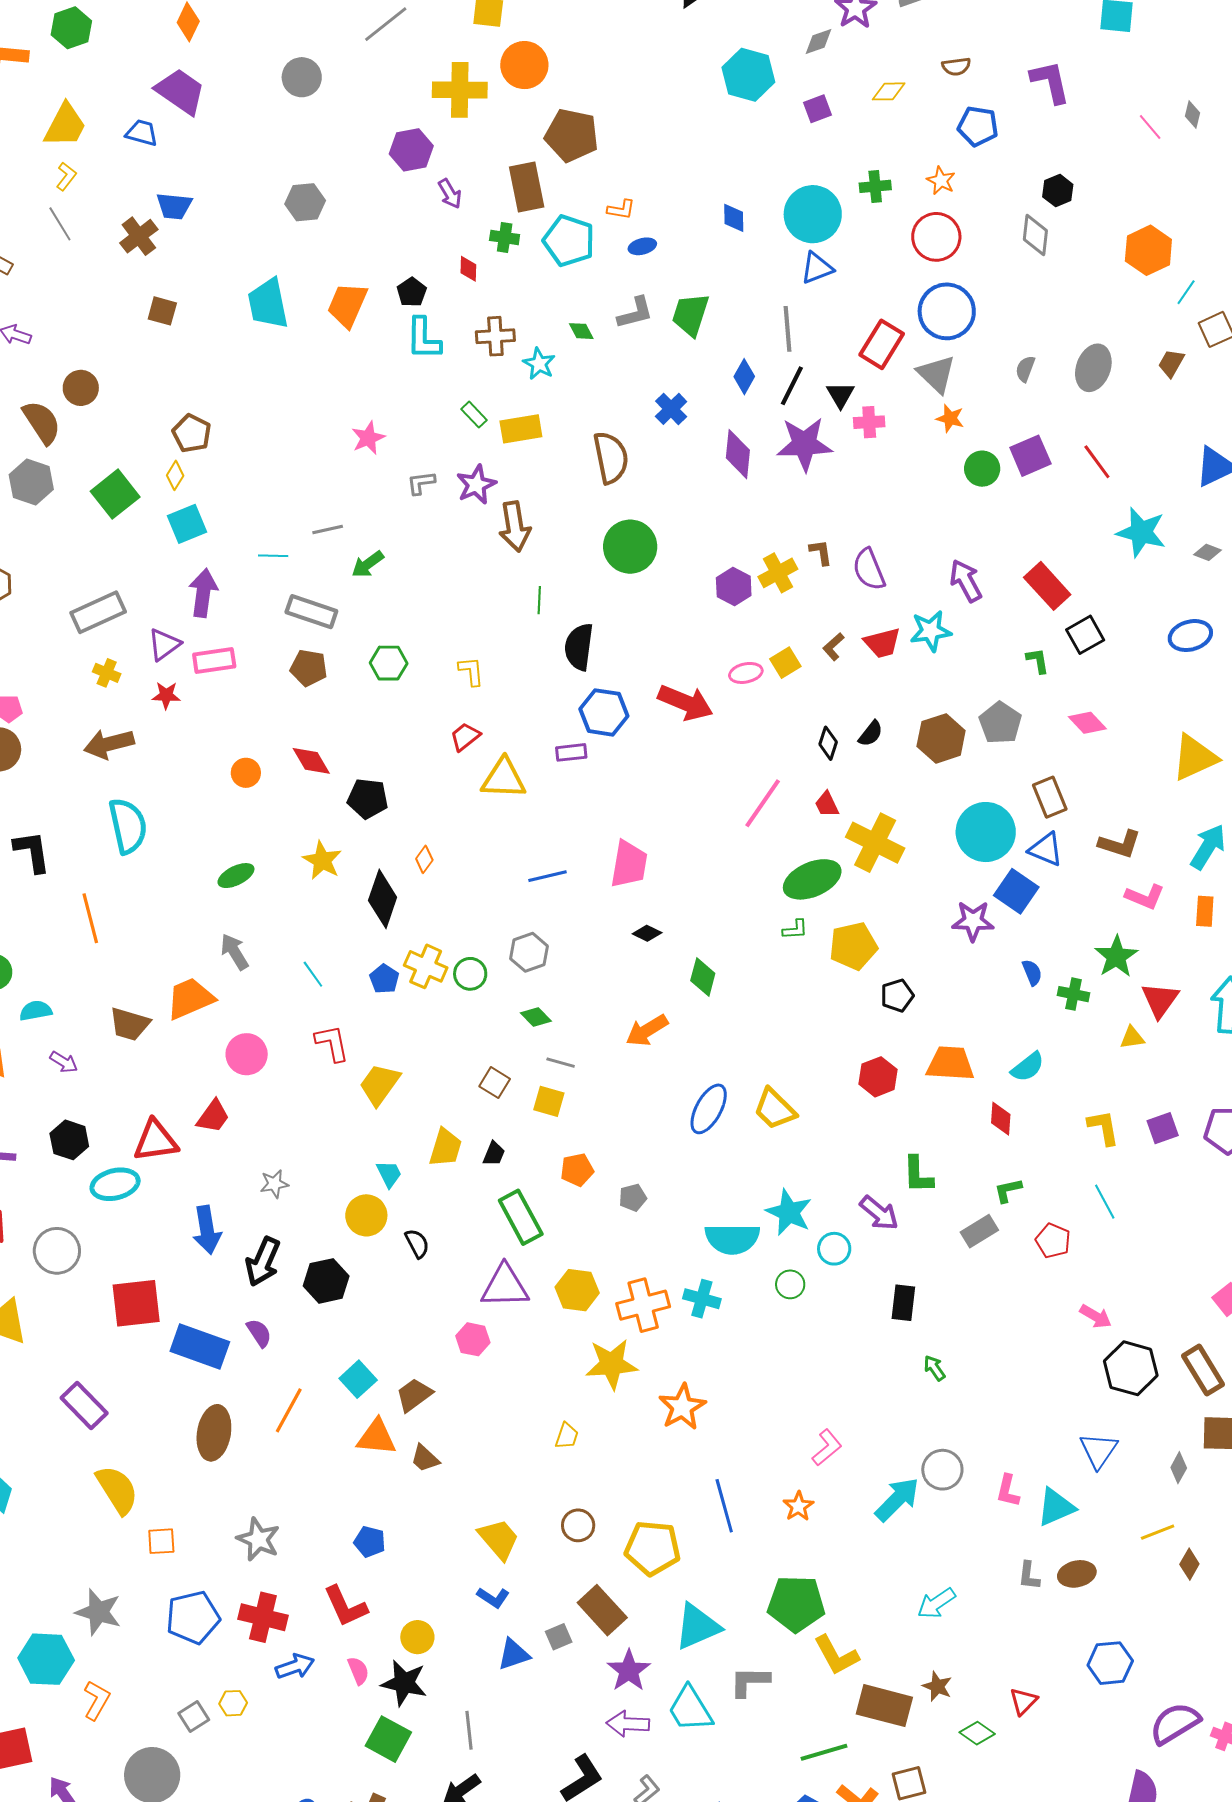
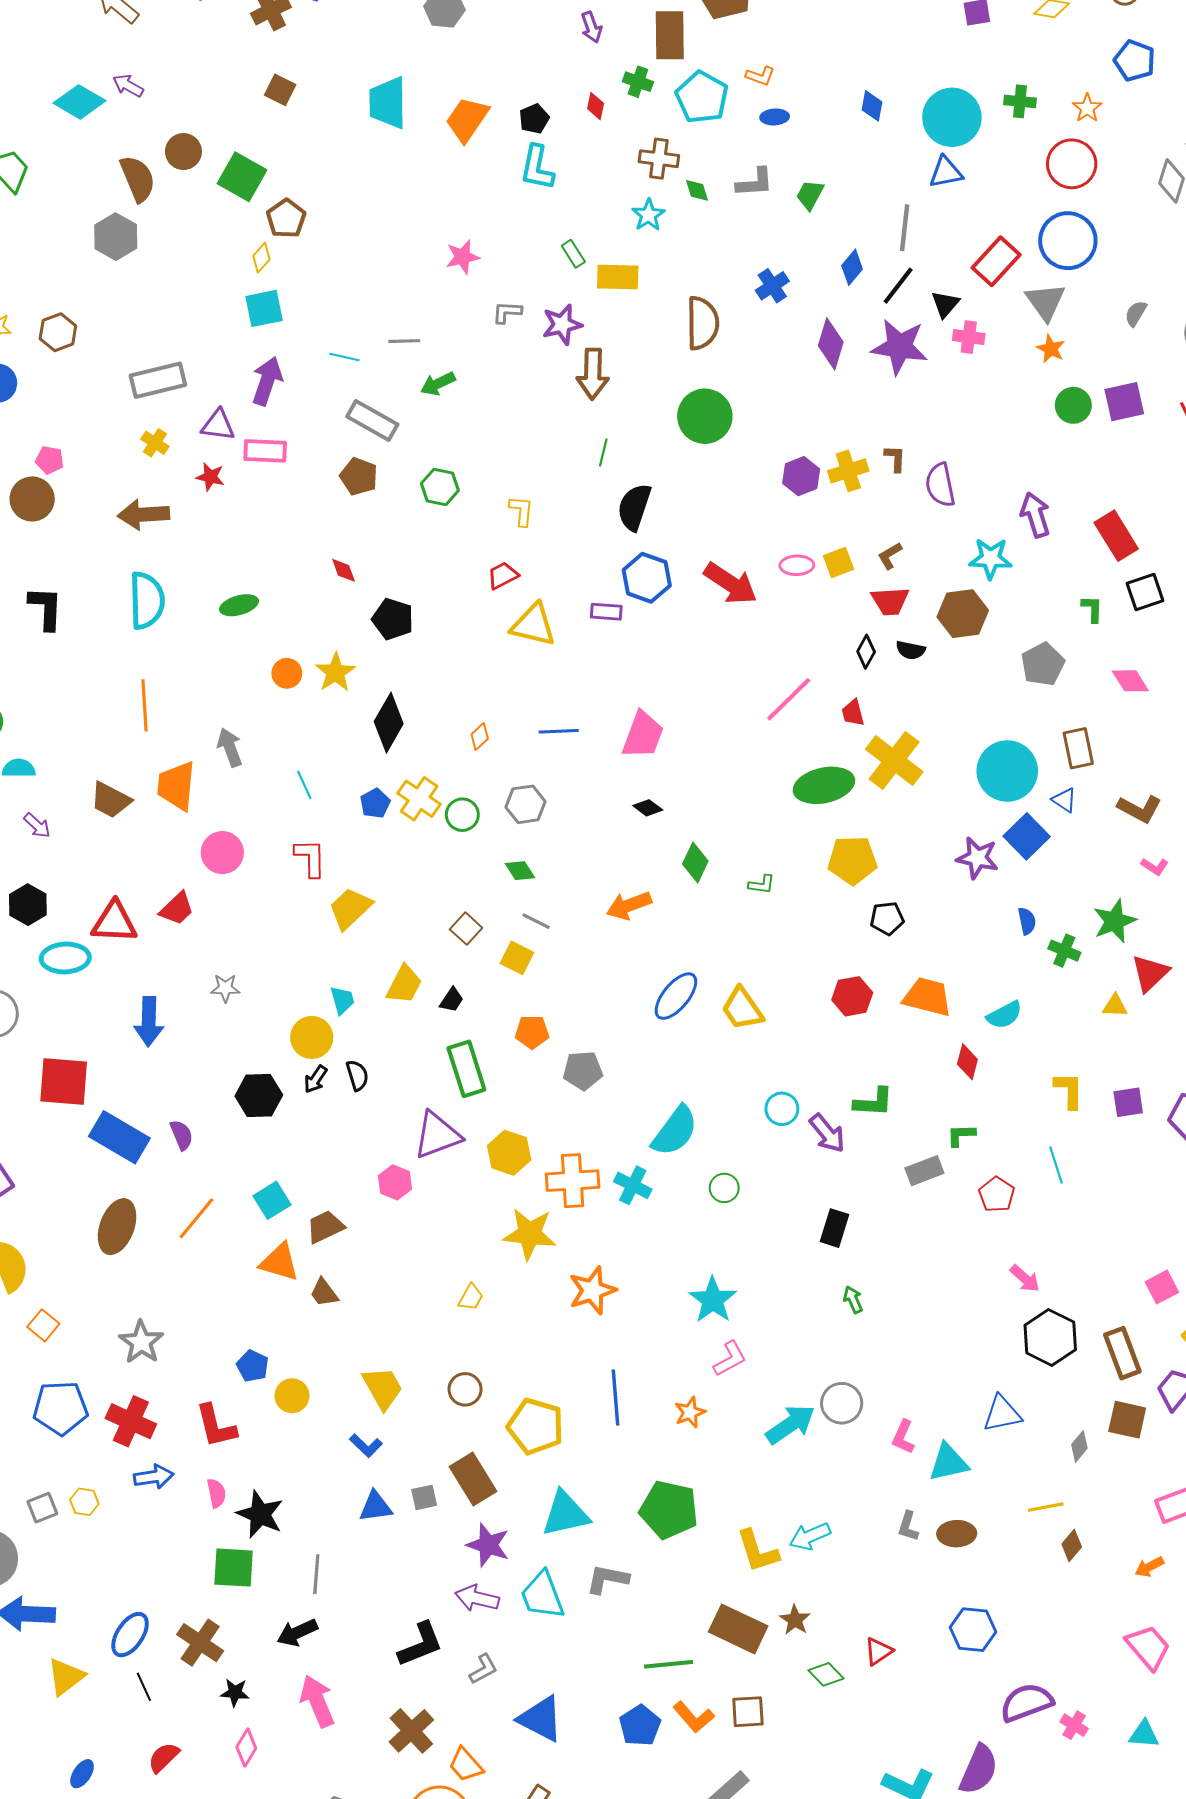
green trapezoid: (690, 315) -> (810, 195), size x0.7
brown cross: (495, 336) -> (659, 159), moved
green square: (115, 494) -> (242, 177), moved, turned -33
red trapezoid: (882, 643) -> (890, 601), moved
purple triangle: (164, 644) -> (218, 425), turned 33
black semicircle: (871, 734) -> (911, 650), turned 52
brown hexagon: (941, 738) -> (963, 614), moved
red diamond: (311, 761) -> (344, 570), size x0.7
orange circle: (246, 773) -> (287, 673), moved
blue triangle: (1046, 849) -> (1064, 800), size x0.7
orange diamond: (424, 859) -> (480, 737), moved
green ellipse: (236, 876) -> (239, 605), moved
pink L-shape: (1145, 897) -> (1155, 866), size x0.7
orange line: (90, 918) -> (145, 705), moved
green L-shape: (795, 929) -> (762, 884), moved
orange trapezoid: (190, 998) -> (176, 786), turned -72
green L-shape: (918, 1175) -> (874, 1102), turned -96
gray pentagon: (633, 1198) -> (583, 1071), size x1.4
cyan star: (789, 1212) -> (713, 1300), moved
cyan semicircle: (732, 1239) -> (675, 1131), turned -64
cyan circle: (834, 1249) -> (782, 1109), moved
black arrow: (263, 1262) -> (316, 1079), moved, size x0.6
purple triangle: (505, 1286) -> (437, 1135), turned -30
blue triangle: (1099, 1450) -> (1002, 1414), turned 33
orange square: (161, 1541) -> (43, 1325), turned 32
yellow circle: (417, 1637) -> (292, 1396), moved
yellow L-shape: (836, 1655) -> (757, 1551), moved
purple star: (629, 1671) -> (488, 1545), turned -30
green square: (388, 1739) -> (234, 1568), turned -36

